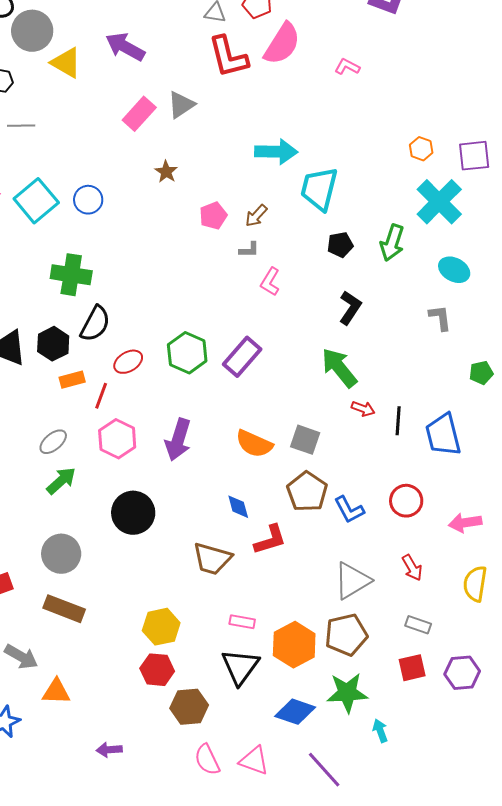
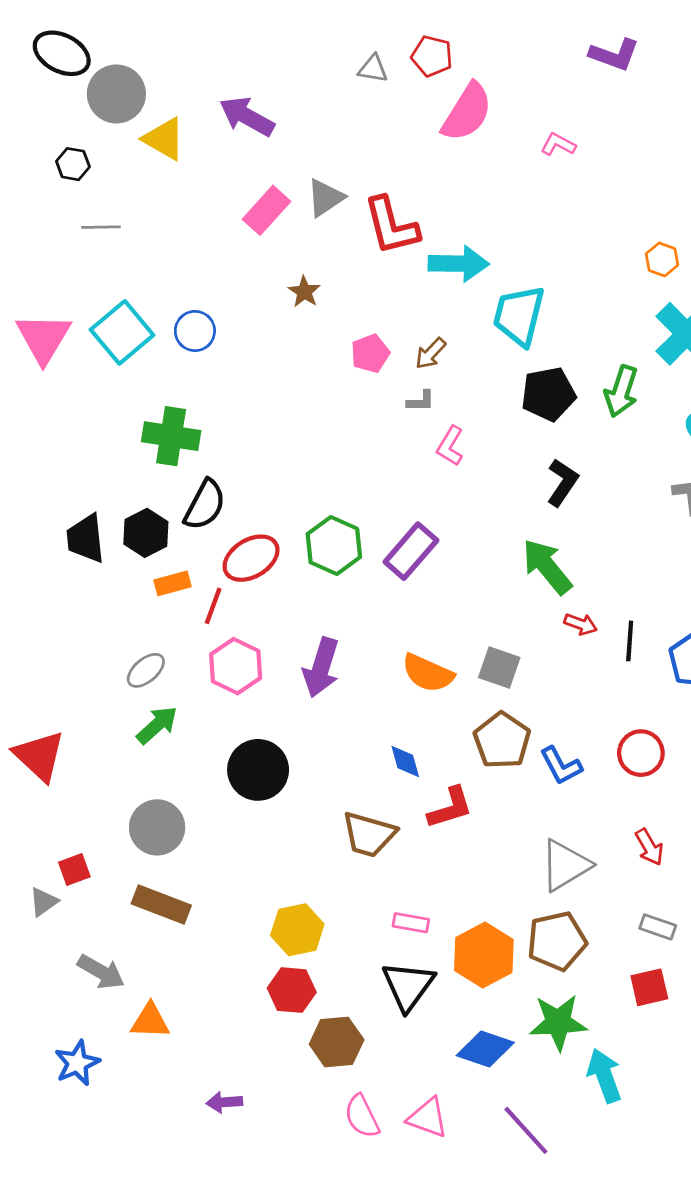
red L-shape: (228, 57) -> (391, 226), moved
black pentagon: (340, 245) -> (548, 394), size x1.5
red ellipse: (128, 362) -> (251, 558), size x1.4
cyan arrow: (380, 731) -> (604, 1076), size x1.6

